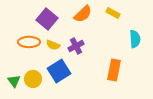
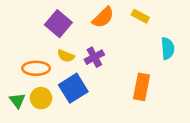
orange ellipse: (29, 42) -> (36, 68), moved

